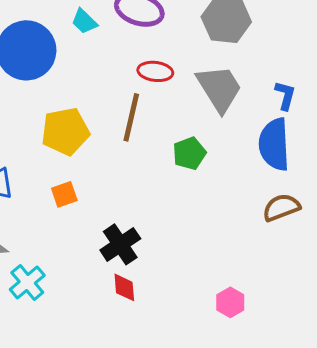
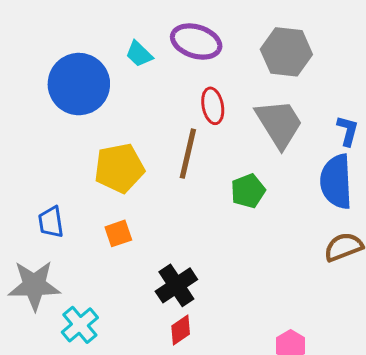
red ellipse: (155, 71) -> (213, 106), turned 72
red diamond: (124, 287) -> (181, 330), turned 60

